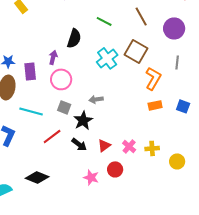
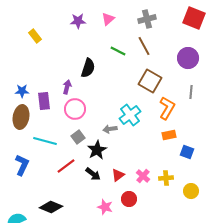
brown line: (141, 16) -> (144, 46), moved
cyan cross: (107, 58) -> (130, 115), moved
blue square: (183, 106) -> (187, 152), moved
gray square: (64, 107) -> (78, 137), turned 32

